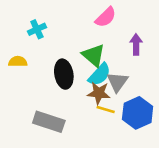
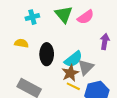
green triangle: (94, 55) -> (64, 14), moved
yellow semicircle: (18, 62) -> (21, 43), moved
brown star: (99, 93) -> (70, 73), turned 30

